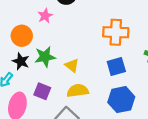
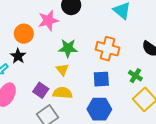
pink star: (45, 16) -> (48, 21), size x1.5
green star: (45, 57) -> (68, 48), moved
purple square: (42, 91) -> (41, 90), moved

